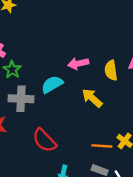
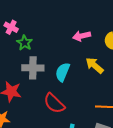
cyan semicircle: (52, 84) -> (63, 72), moved, turned -36

